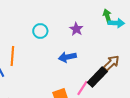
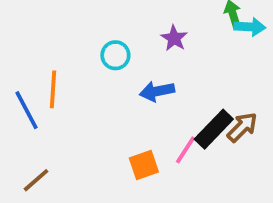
cyan circle: (40, 31) -> (115, 55), moved
brown arrow: (111, 63) -> (242, 127), moved

